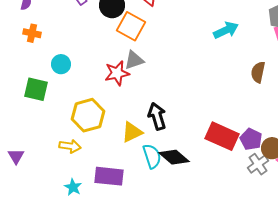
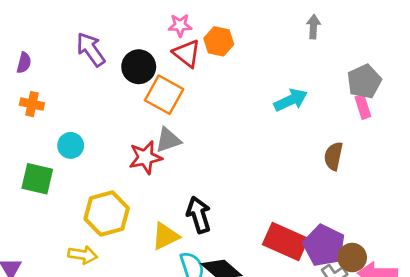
purple pentagon: (251, 139) -> (324, 246), size x1.4

